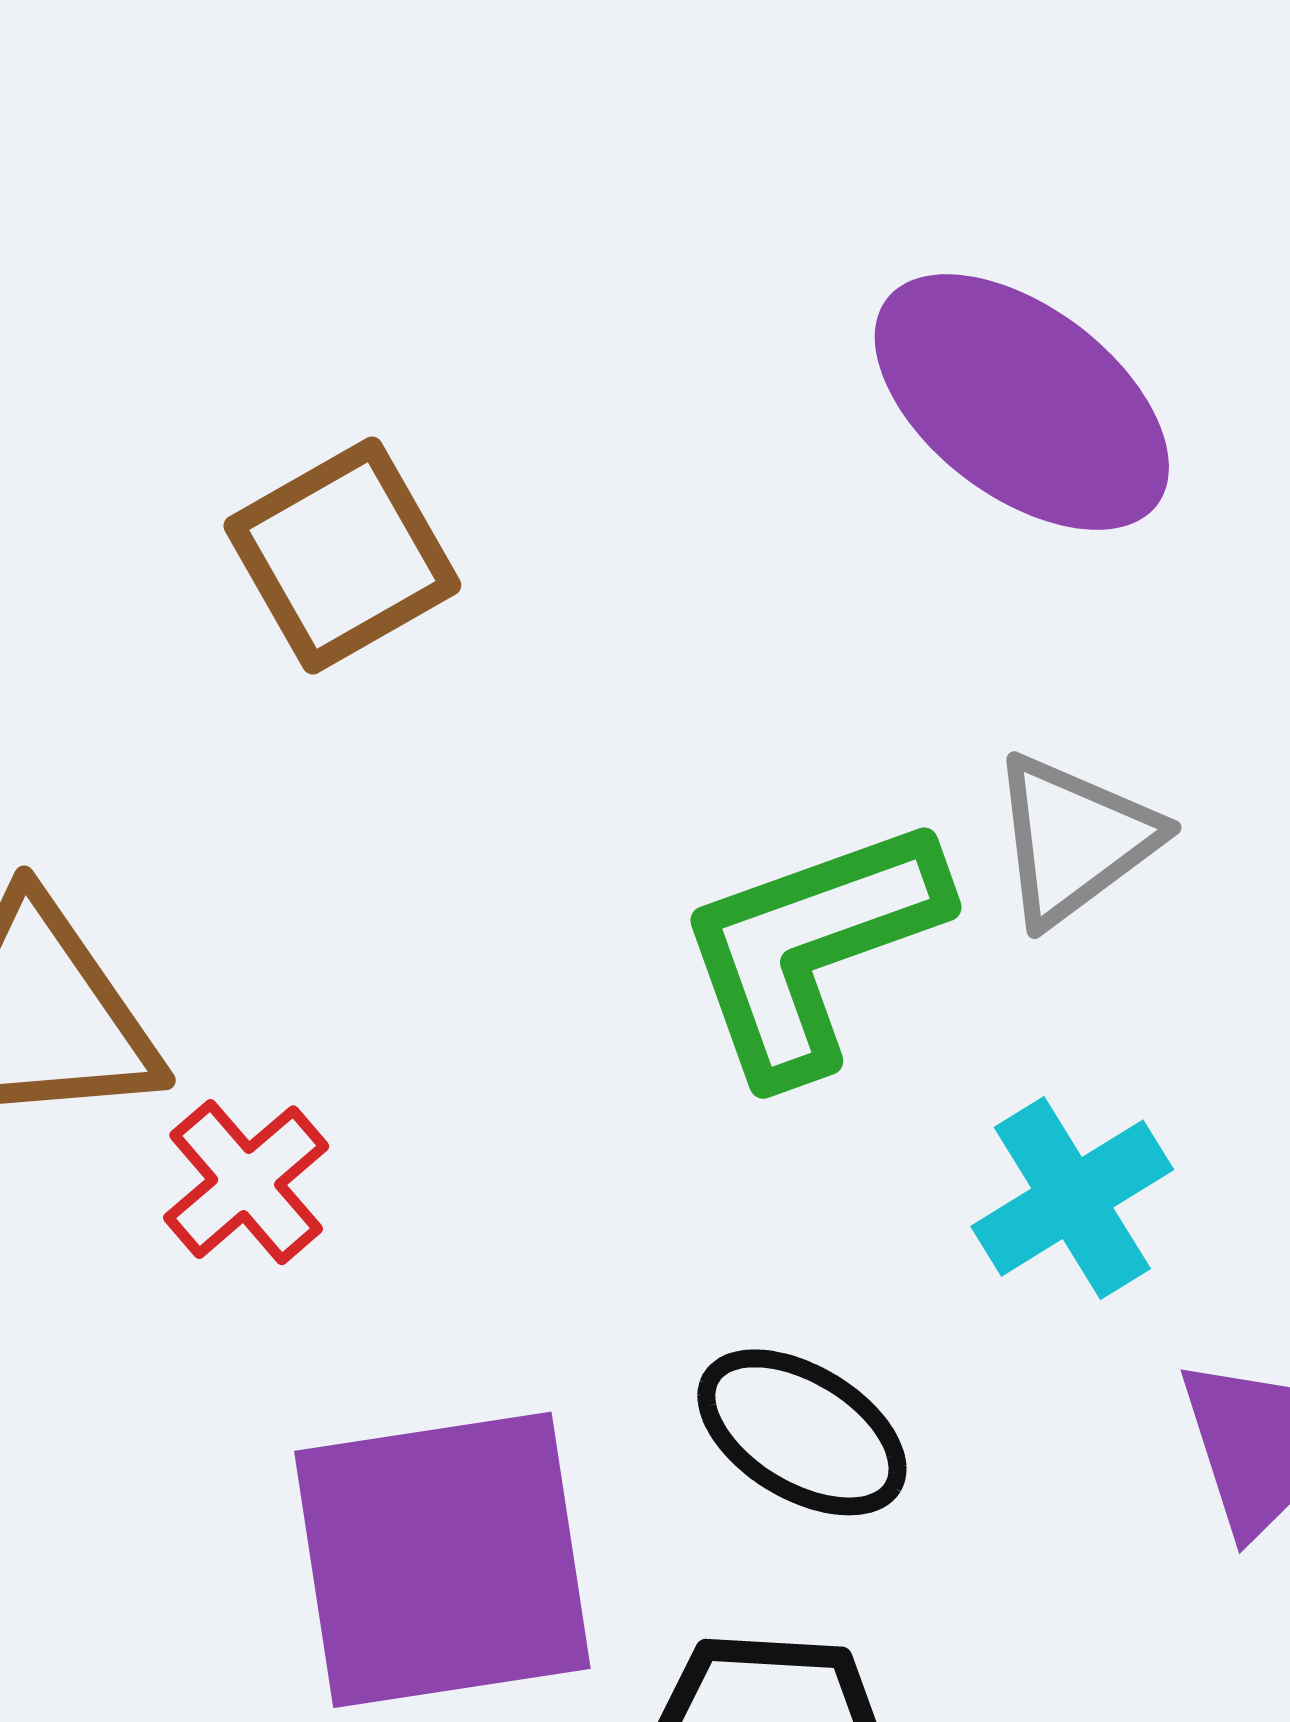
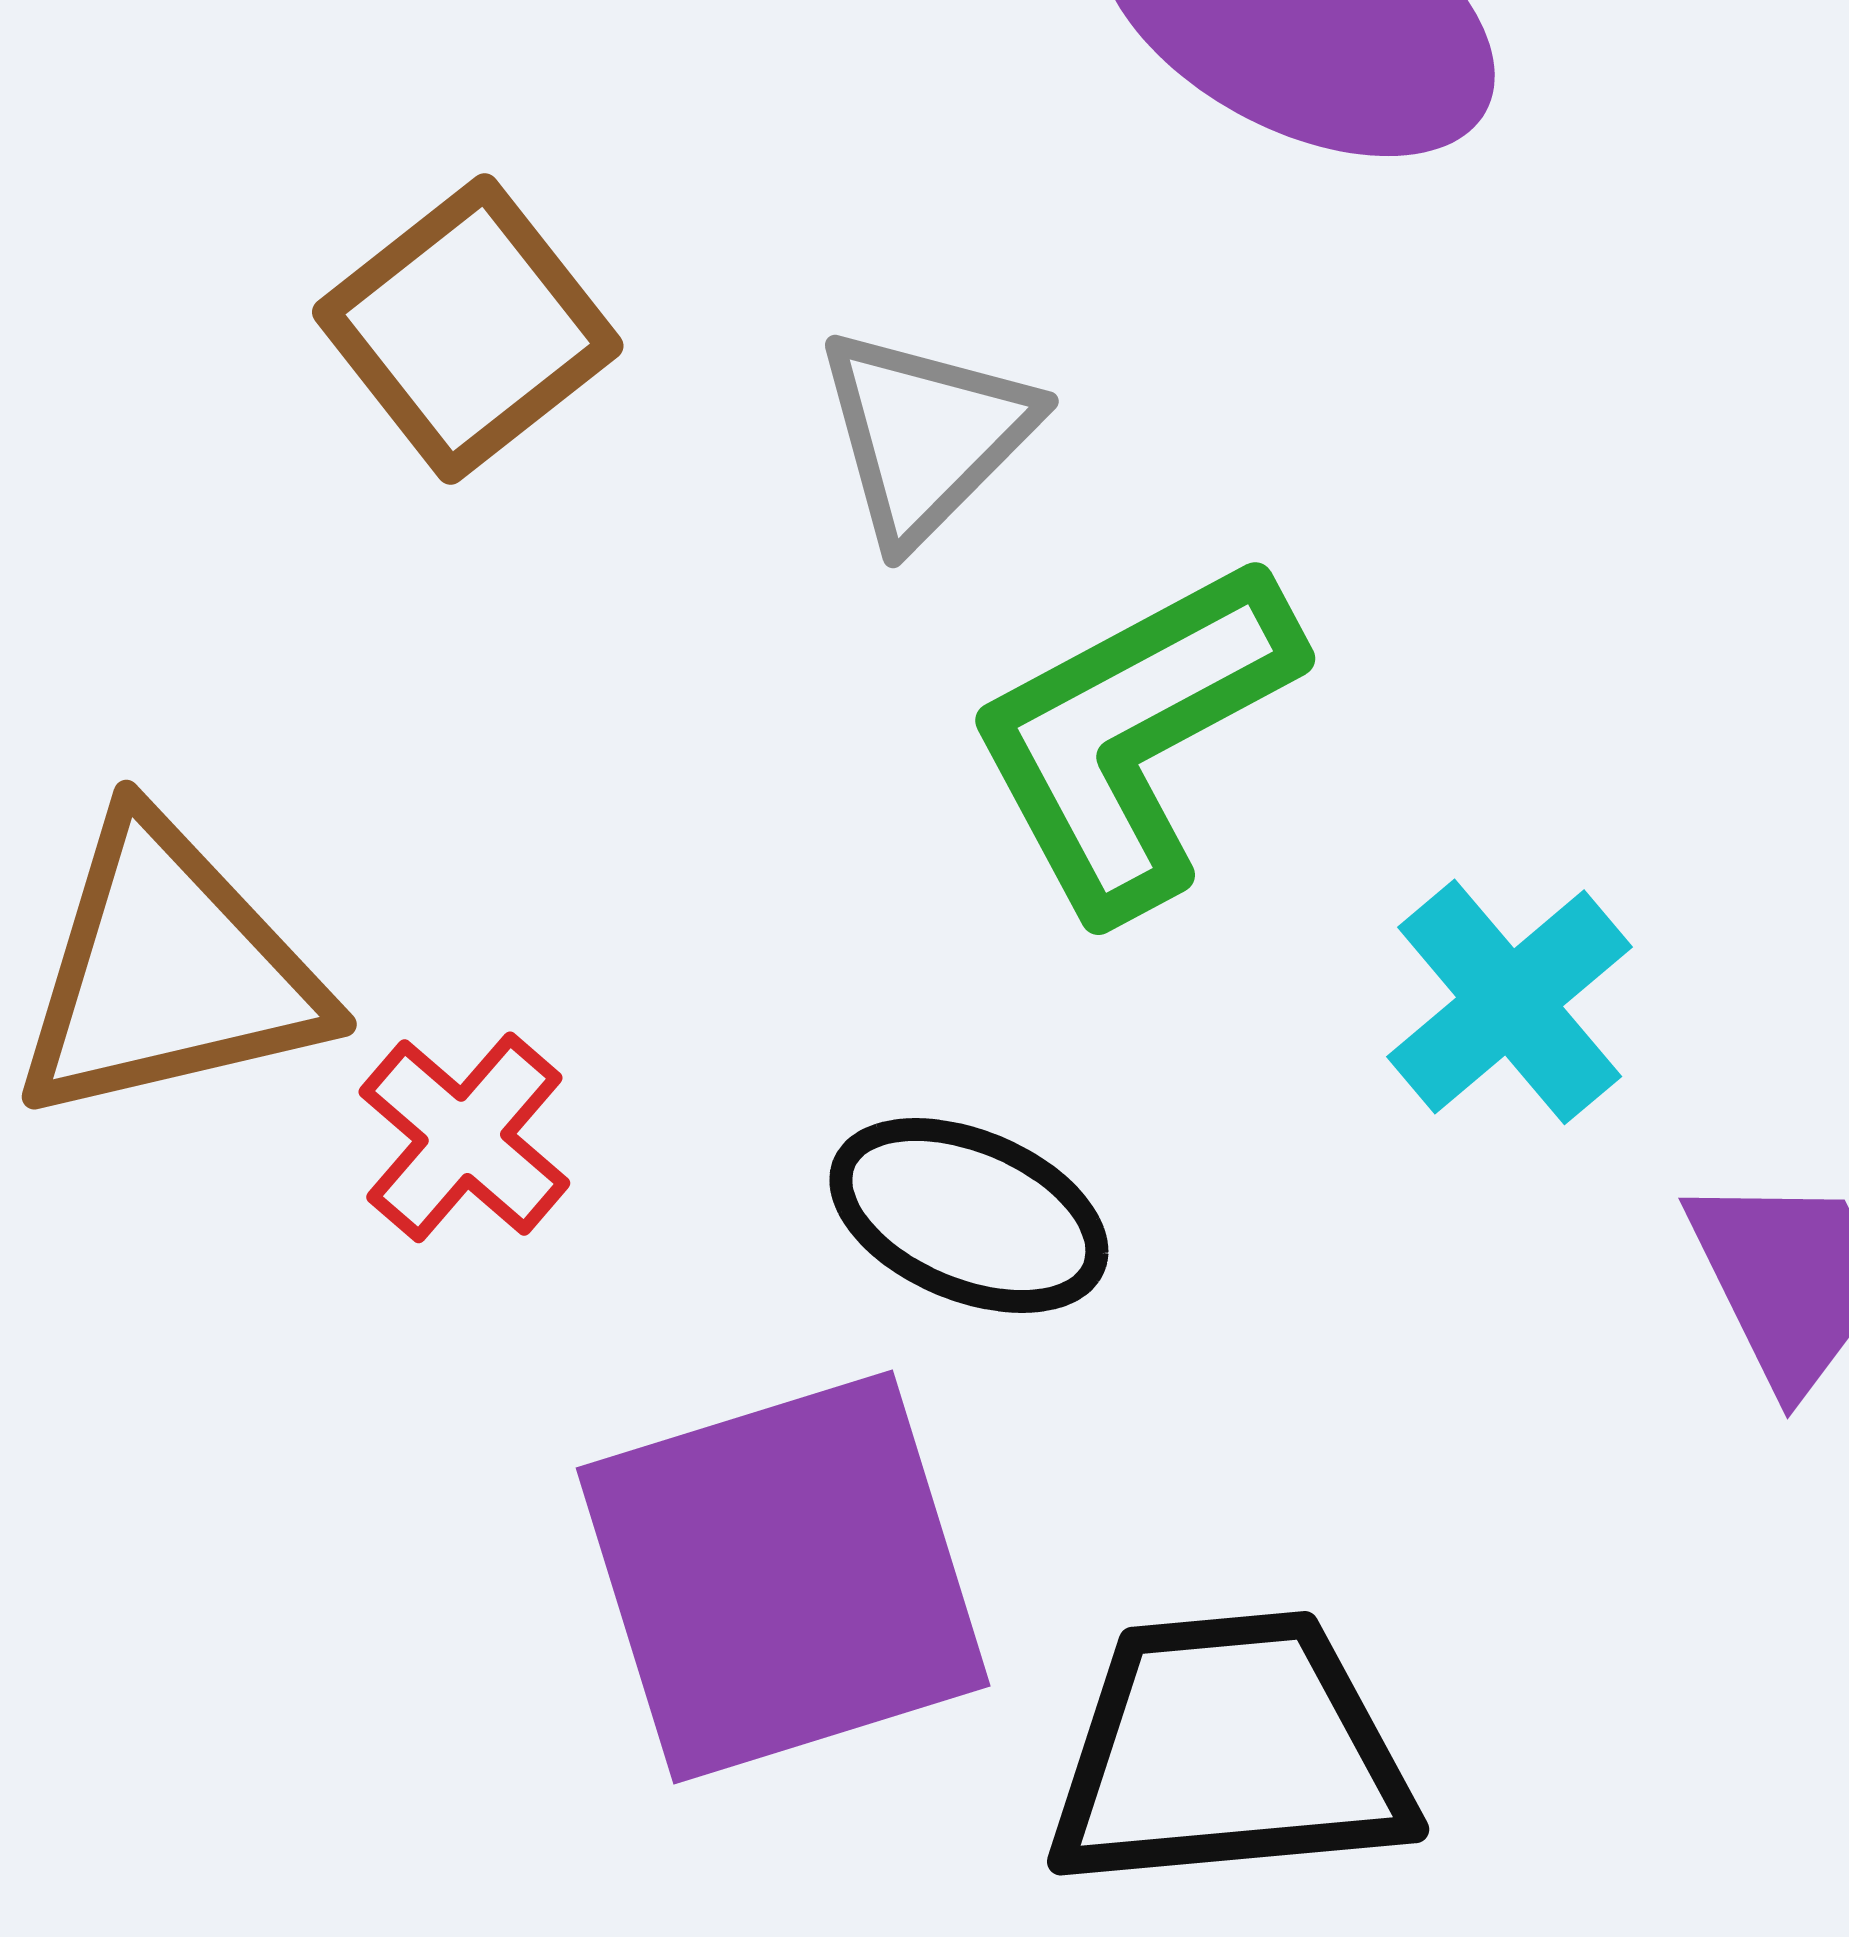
gray triangle: (1074, 839) -> (926, 435), moved
black ellipse: (802, 1432) -> (969, 1216), moved

